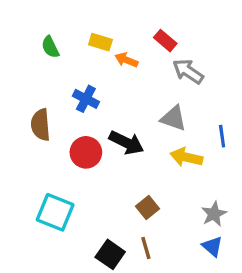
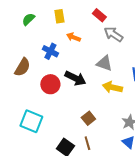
yellow rectangle: (100, 42) -> (59, 16), turned 64
green semicircle: (50, 47) -> (28, 19), turned 72
orange arrow: (126, 60) -> (73, 37), moved
brown semicircle: (41, 125) -> (22, 67), turned -144

